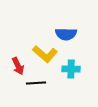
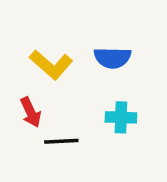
yellow L-shape: (45, 54) -> (51, 65), moved

